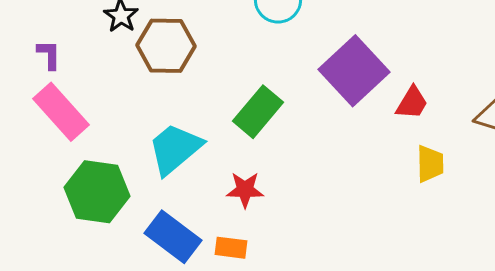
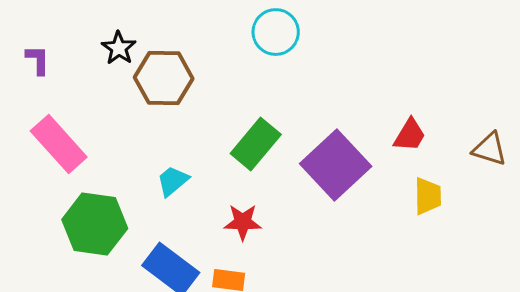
purple L-shape: (49, 55) -> (38, 60), moved
purple square: (354, 71) -> (336, 165), moved
cyan trapezoid: (175, 149) -> (173, 181), size x0.6

